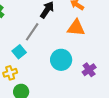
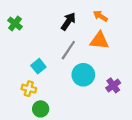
gray line: (32, 32) -> (68, 50), moved
yellow cross: (10, 73) -> (29, 89), turned 32

